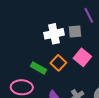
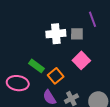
orange square: (58, 63) -> (56, 76), moved

